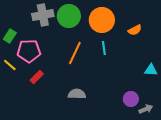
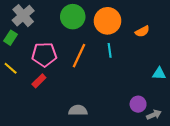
gray cross: (43, 15) -> (23, 16), moved, turned -30
pink pentagon: (29, 51) -> (44, 55), moved
gray semicircle: (77, 94) -> (78, 110), moved

